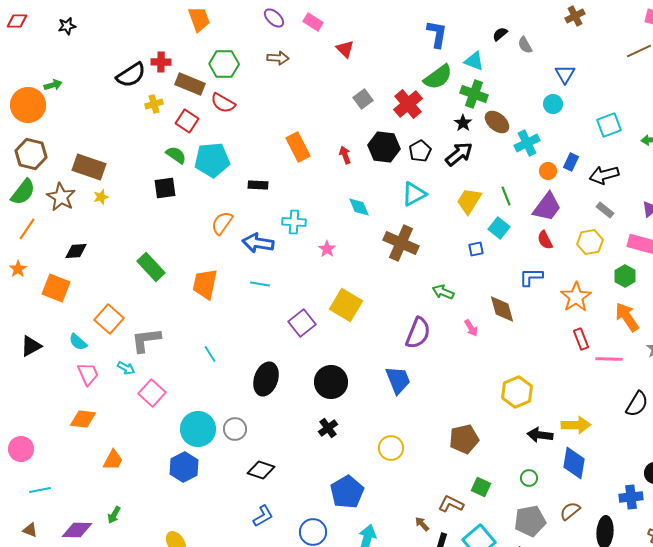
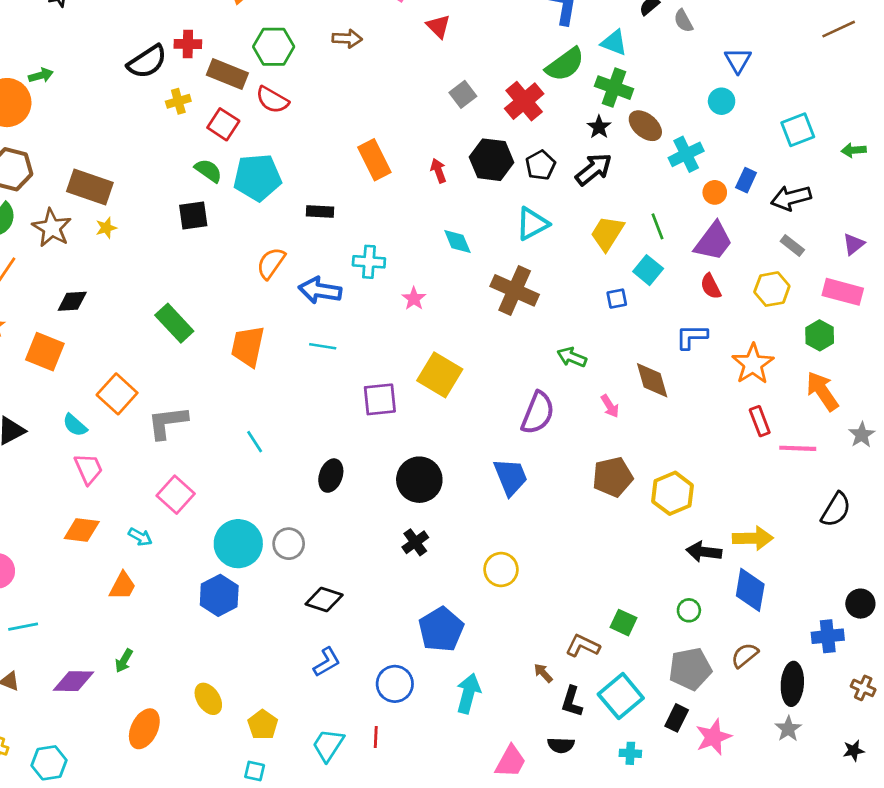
purple square: (302, 323) -> (380, 399), turned 32
cyan arrow: (126, 368) -> (140, 537), moved
black ellipse: (266, 379) -> (331, 476), size x0.7
brown pentagon: (464, 439) -> (613, 477), moved

